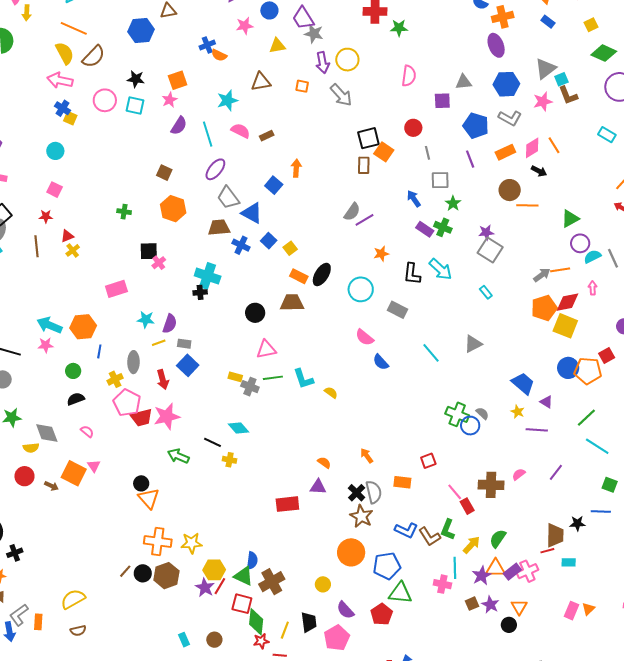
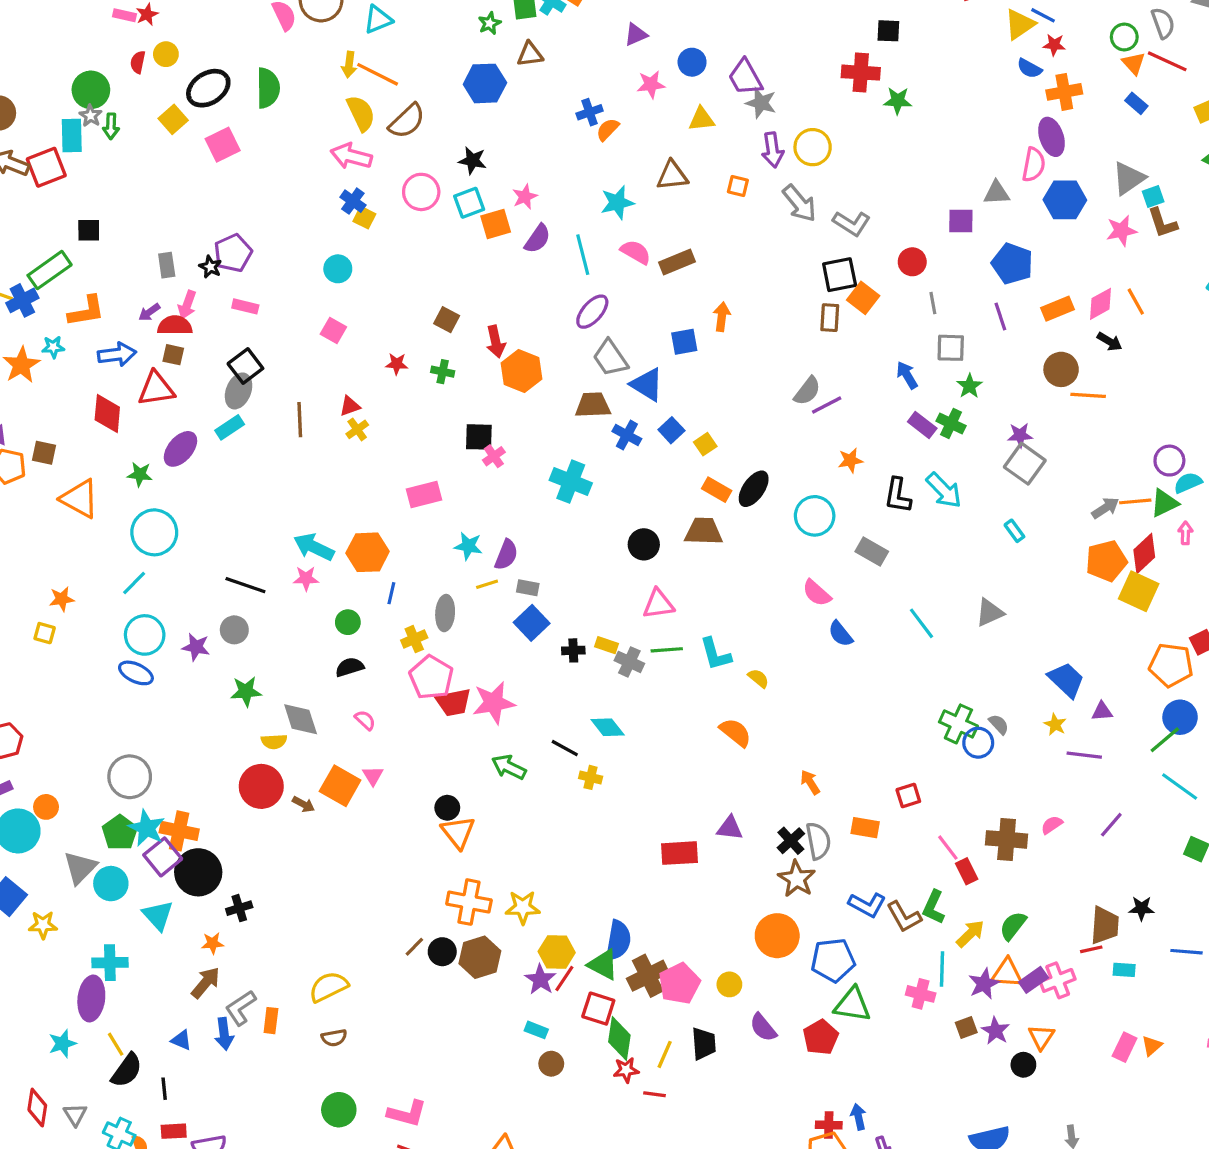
yellow arrow: (27, 13) -> (349, 65), moved
orange semicircle: (219, 55) -> (608, 129), turned 105
pink semicircle: (409, 76) -> (1034, 165), moved
orange square: (178, 80) -> (496, 224), moved
cyan square: (135, 105) -> (469, 203), turned -36
gray L-shape: (510, 118) -> (852, 223), moved
brown rectangle: (267, 136) -> (677, 262), size x1.5
brown square: (164, 173) -> (447, 320), moved
blue square: (274, 185) -> (684, 342), turned 36
red star: (46, 216) -> (397, 364), moved
green triangle: (570, 219) -> (1164, 503), moved
black cross: (200, 292) -> (573, 650), moved
red diamond: (568, 302) -> (1144, 554), turned -35
blue circle: (568, 368) -> (1180, 717), moved
red arrow: (163, 380) -> (496, 342), moved
purple triangle: (546, 402) -> (1102, 711), turned -40
orange semicircle: (324, 463) -> (735, 732), moved, size x1.5
red circle: (24, 476) -> (261, 786), size x1.4
blue line: (601, 512) -> (1187, 952), moved
blue semicircle: (252, 561) -> (618, 940), size x1.4
pink pentagon: (337, 638) -> (679, 984), moved
cyan rectangle: (184, 640) -> (536, 1030), moved, turned -48

